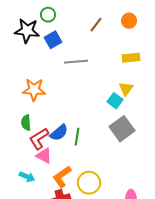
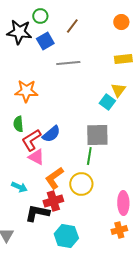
brown line: (96, 25) -> (72, 26), moved
gray square: (122, 129) -> (97, 135), moved, turned 35
green line: (77, 137) -> (89, 156), moved
cyan arrow: (27, 177) -> (19, 187), moved

